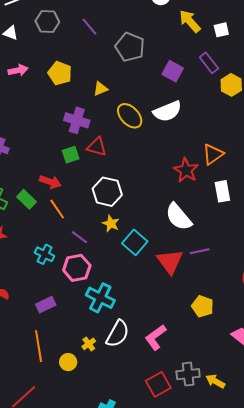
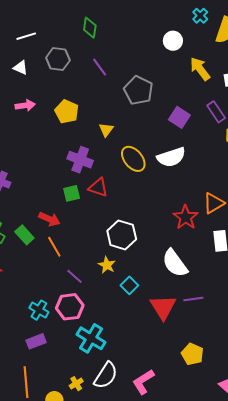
yellow triangle: (100, 89) -> (106, 130), turned -35
white hexagon: (107, 192) -> (122, 235), moved
cyan square: (135, 242) -> (129, 285), size x0.7
cyan cross: (45, 254) -> (39, 310), moved

